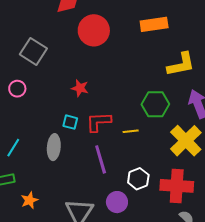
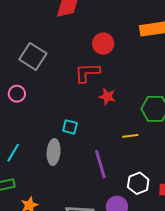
red circle: (94, 30) -> (103, 44), moved, size x0.7
red star: (80, 88) -> (107, 97), moved
red L-shape: (99, 122) -> (87, 73), moved

